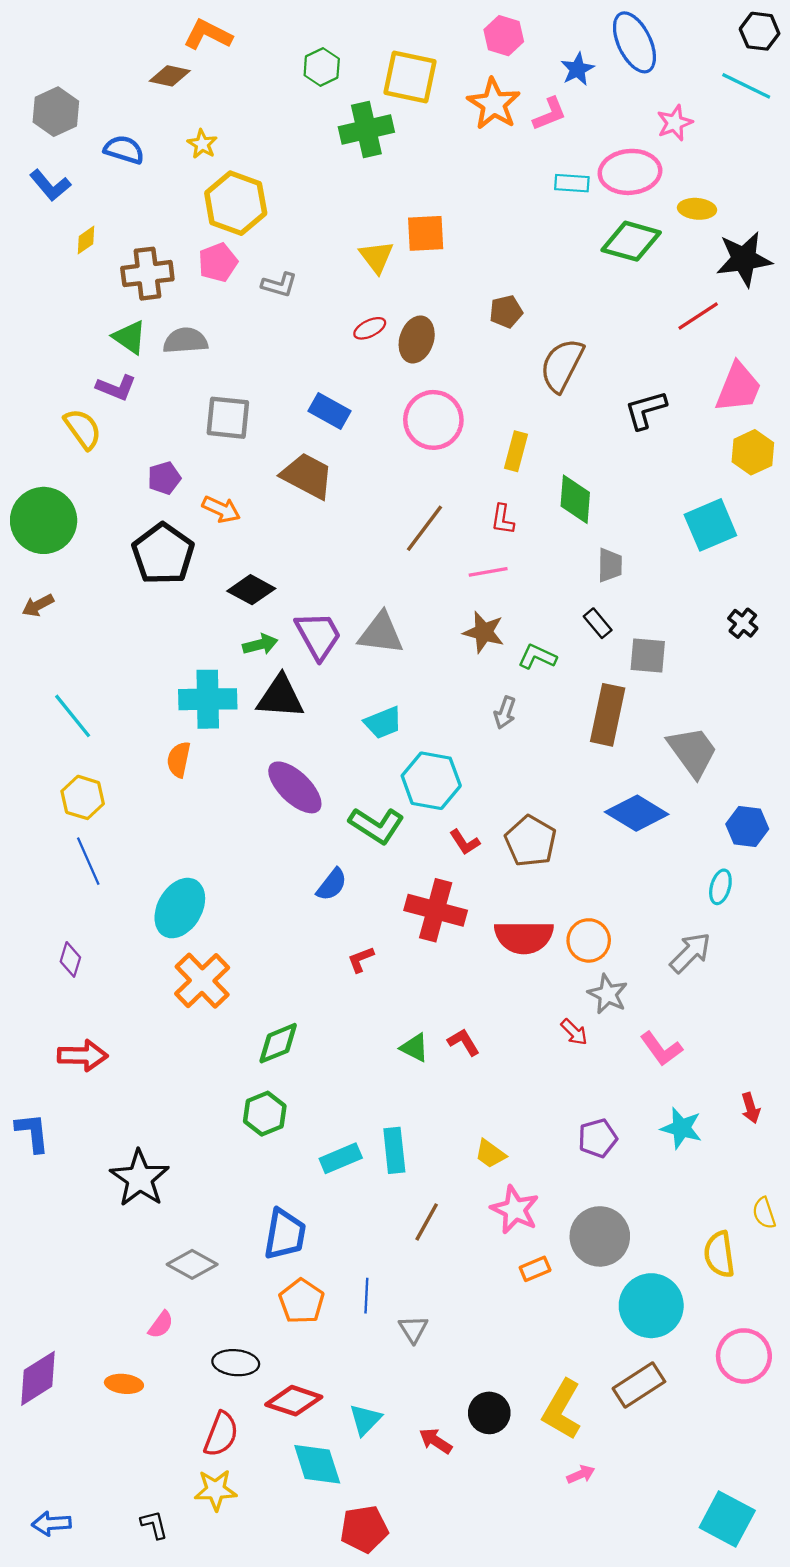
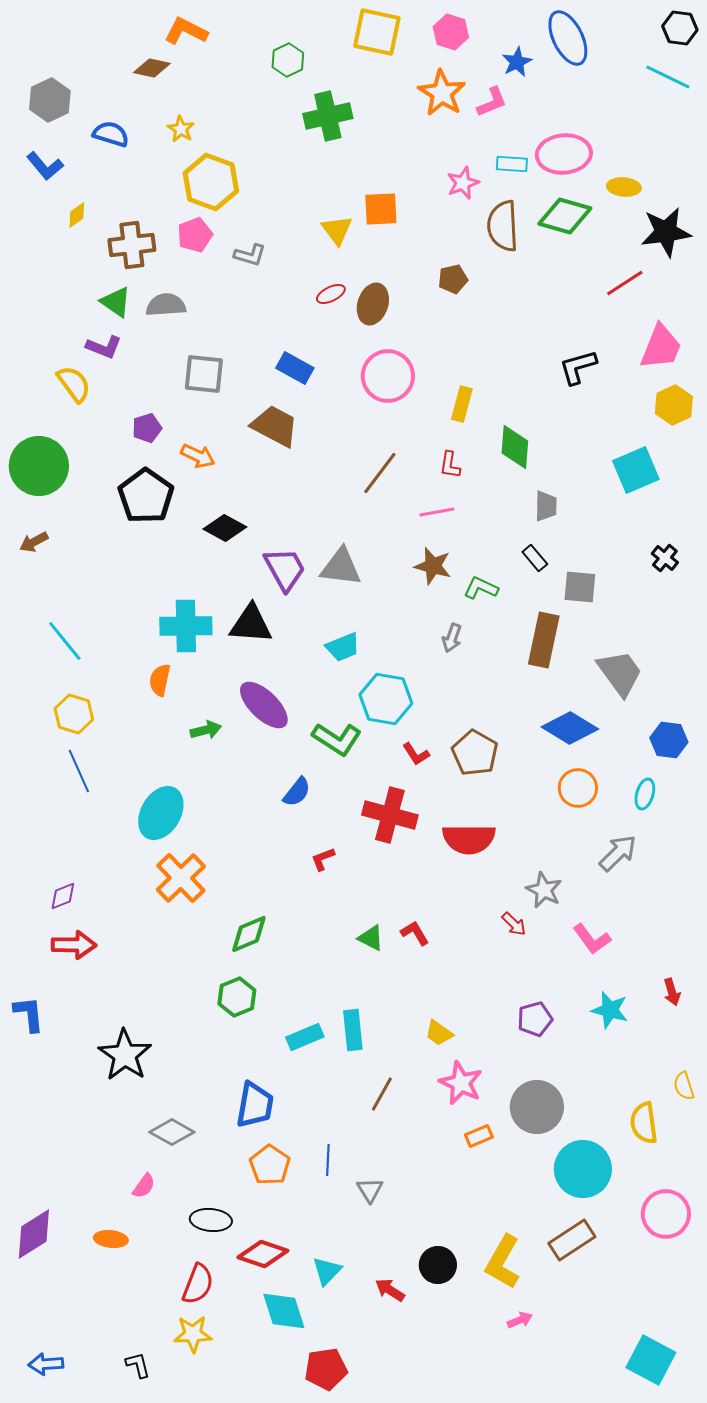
yellow square: (410, 77) -> (377, 32), moved
pink star: (675, 123) -> (463, 183), moved
brown semicircle: (562, 365) -> (503, 226), moved, turned -30
green arrow: (260, 644) -> (206, 730), moved
orange circle: (589, 940) -> (578, 788), moved
purple diamond: (70, 959) -> (63, 896), moved, turned 52

